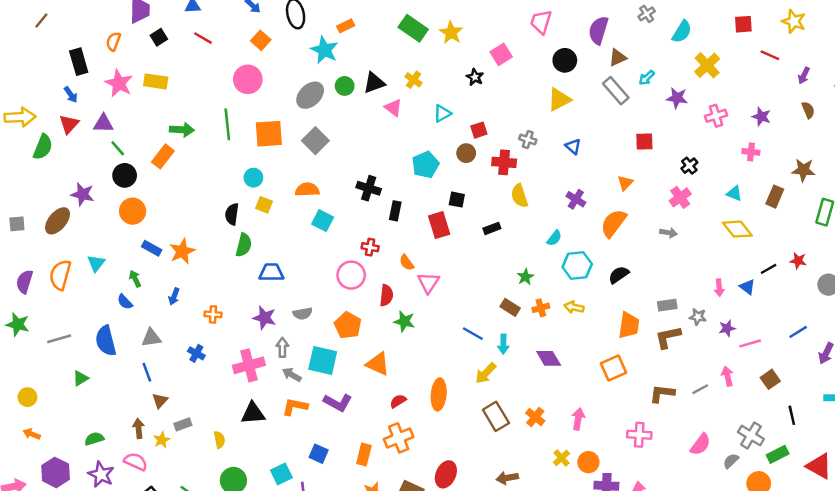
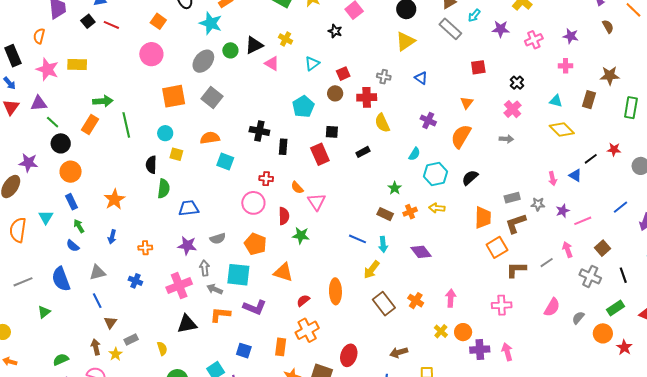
black square: (159, 37) -> (88, 21), moved
green line: (227, 124) -> (126, 125), moved
blue rectangle: (152, 248) -> (71, 202), moved, turned 42
orange square: (613, 368) -> (497, 247), moved
gray cross: (751, 435) -> (590, 276), moved

